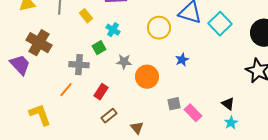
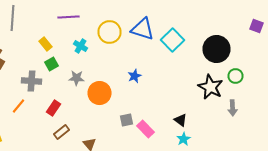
yellow rectangle: (86, 16) -> (46, 44), moved
yellow circle: (159, 28) -> (110, 32), moved
cyan cross: (113, 30) -> (80, 46), moved

